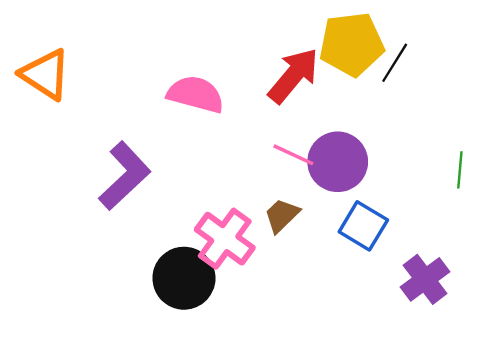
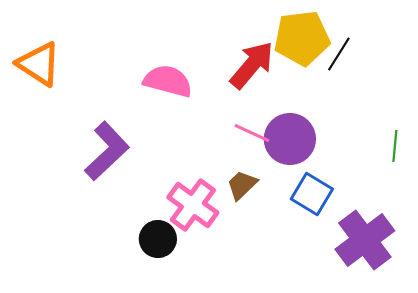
black circle: (184, 278) -> (158, 239), size x0.7
purple cross: (425, 279) -> (365, 240), size x1.4

